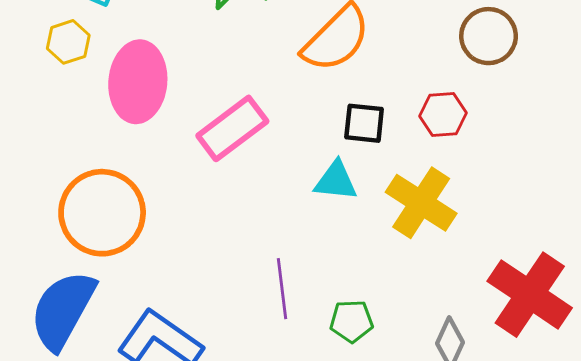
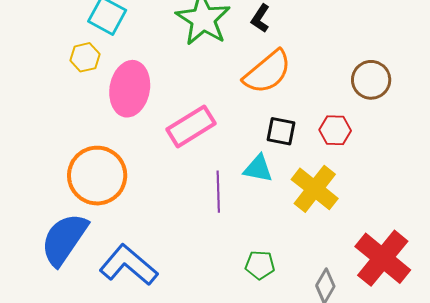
purple line: (282, 289) -> (218, 192), moved

